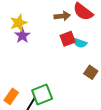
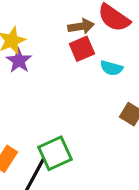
red square: (68, 39) -> (82, 49), moved

